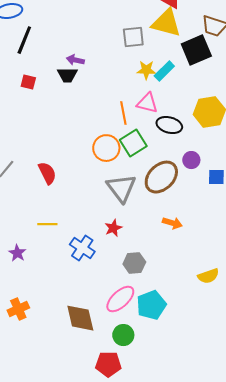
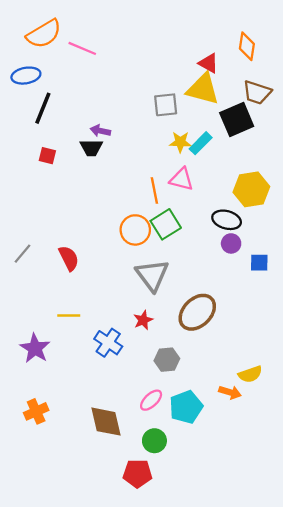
black ellipse: (169, 125) -> (227, 220), moved
brown ellipse: (161, 177) -> (197, 312), moved
orange arrow: (172, 223) -> (230, 392), moved
purple star: (17, 253) -> (35, 348), size x1.5
pink ellipse: (120, 299) -> (151, 400), size x0.7

